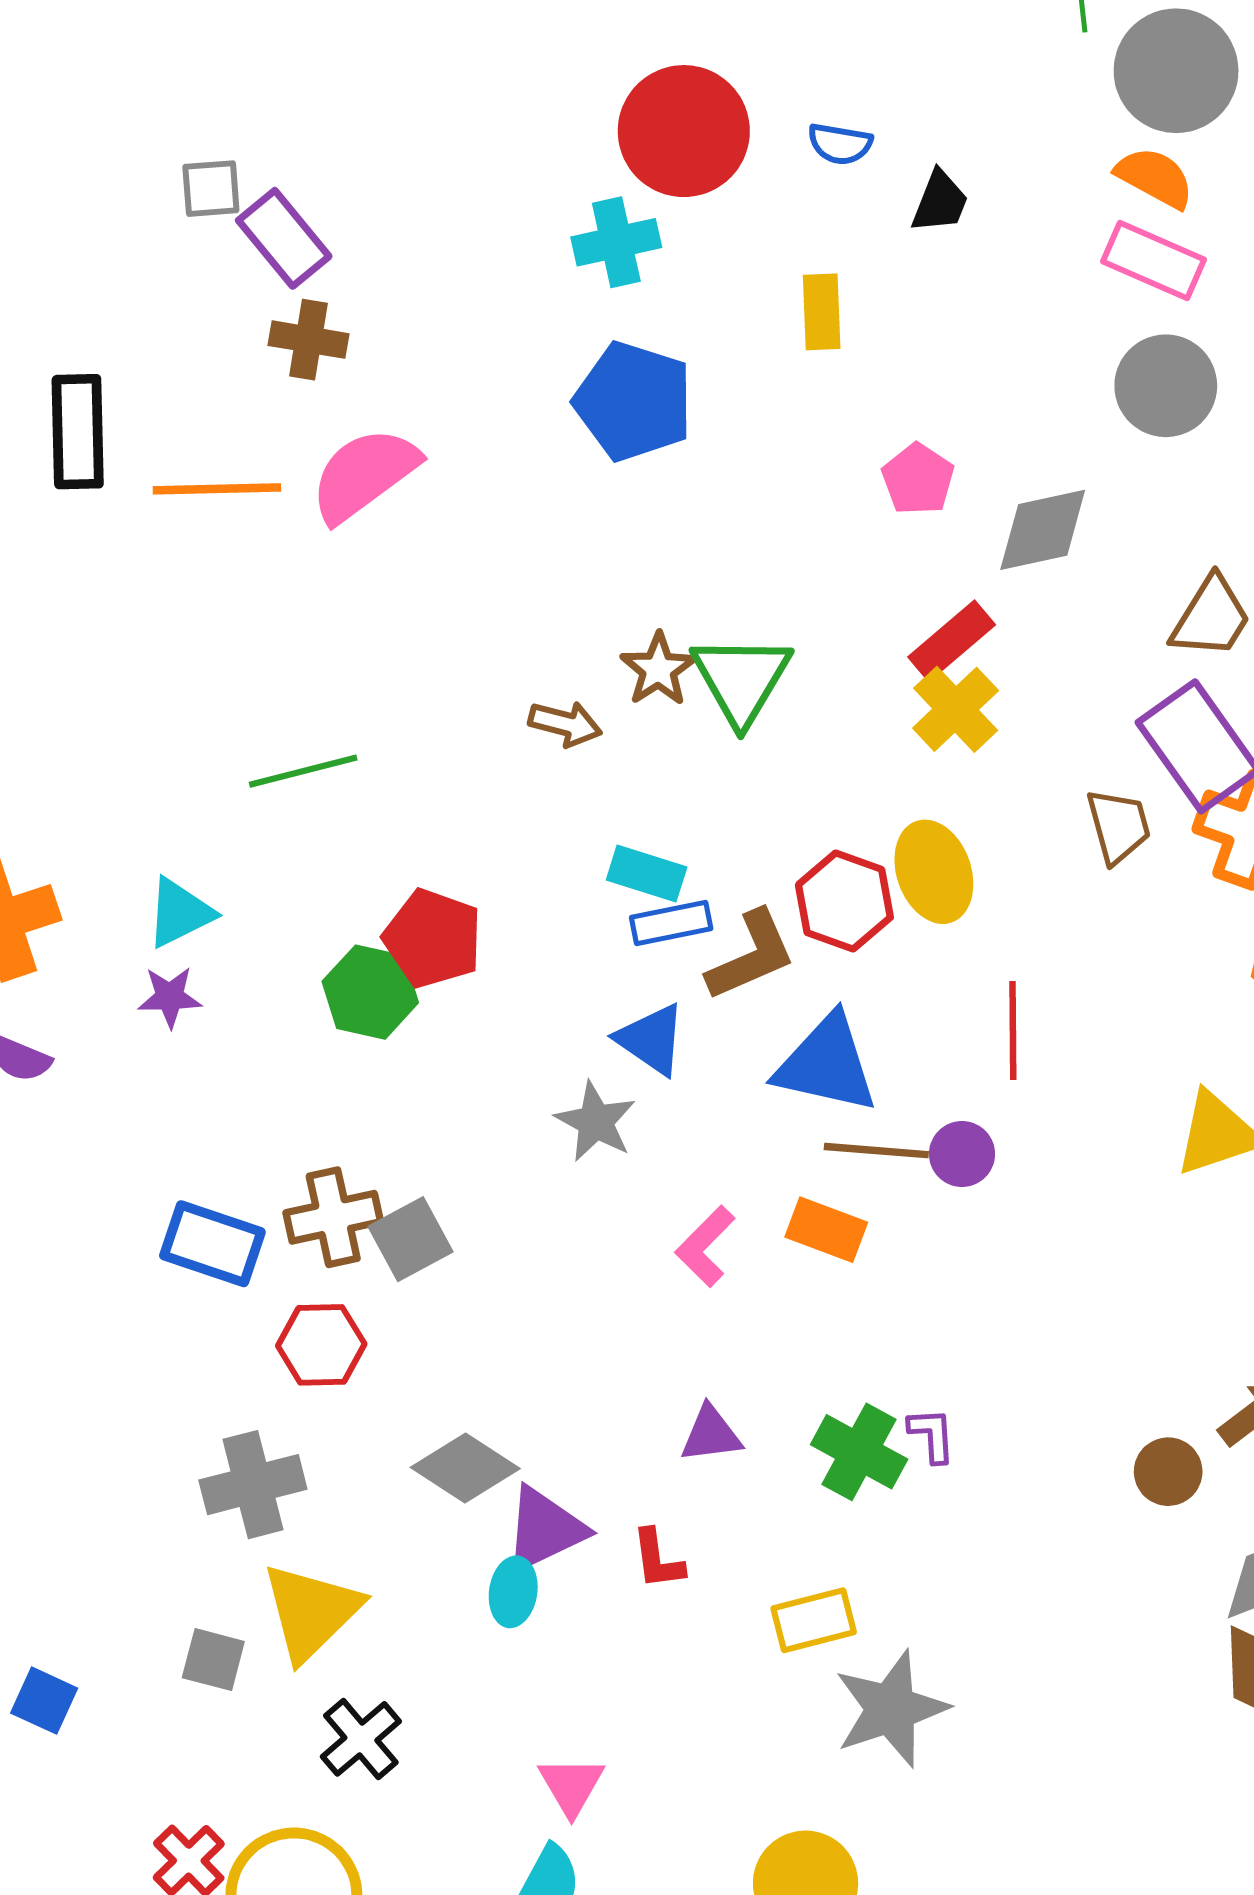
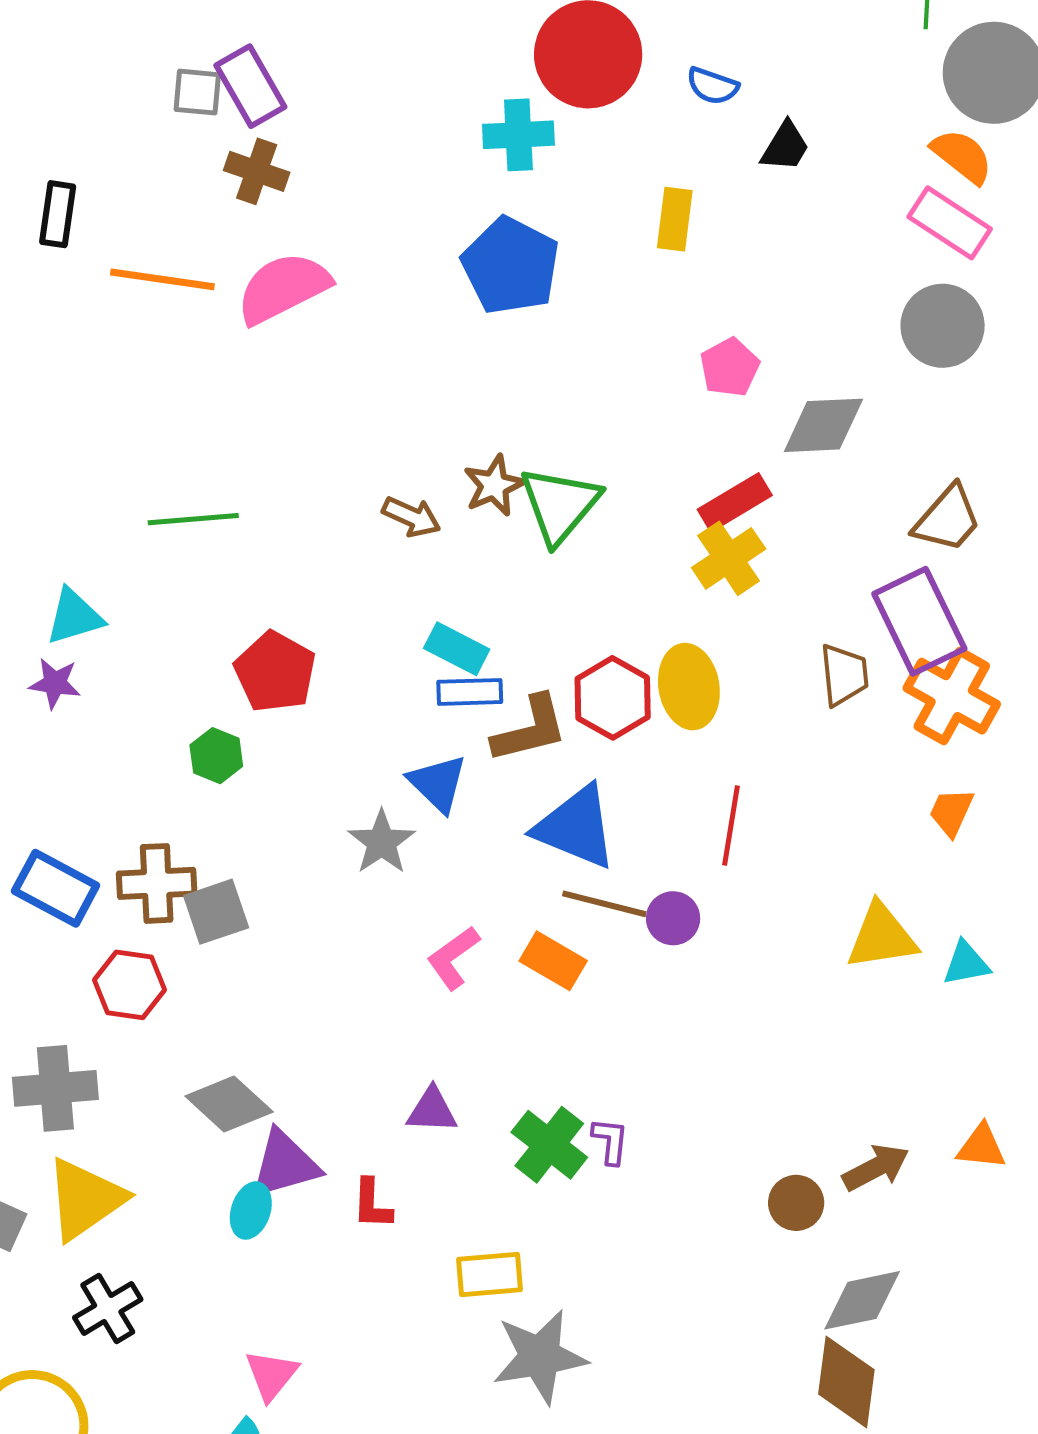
gray square: (211, 189) -> (197, 92), moved
black rectangle: (78, 432) -> (58, 214), size x0.7
green hexagon: (370, 992) -> (216, 756), moved, size x0.7

